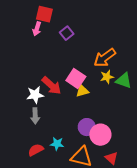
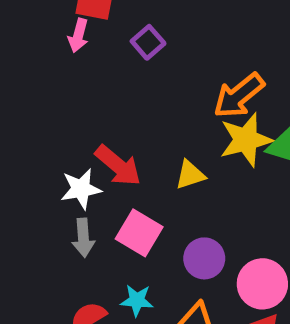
yellow star: (107, 77) -> (246, 140), size x1.6
pink square: (76, 79) -> (139, 233), moved
pink circle: (100, 135) -> (262, 284), moved

